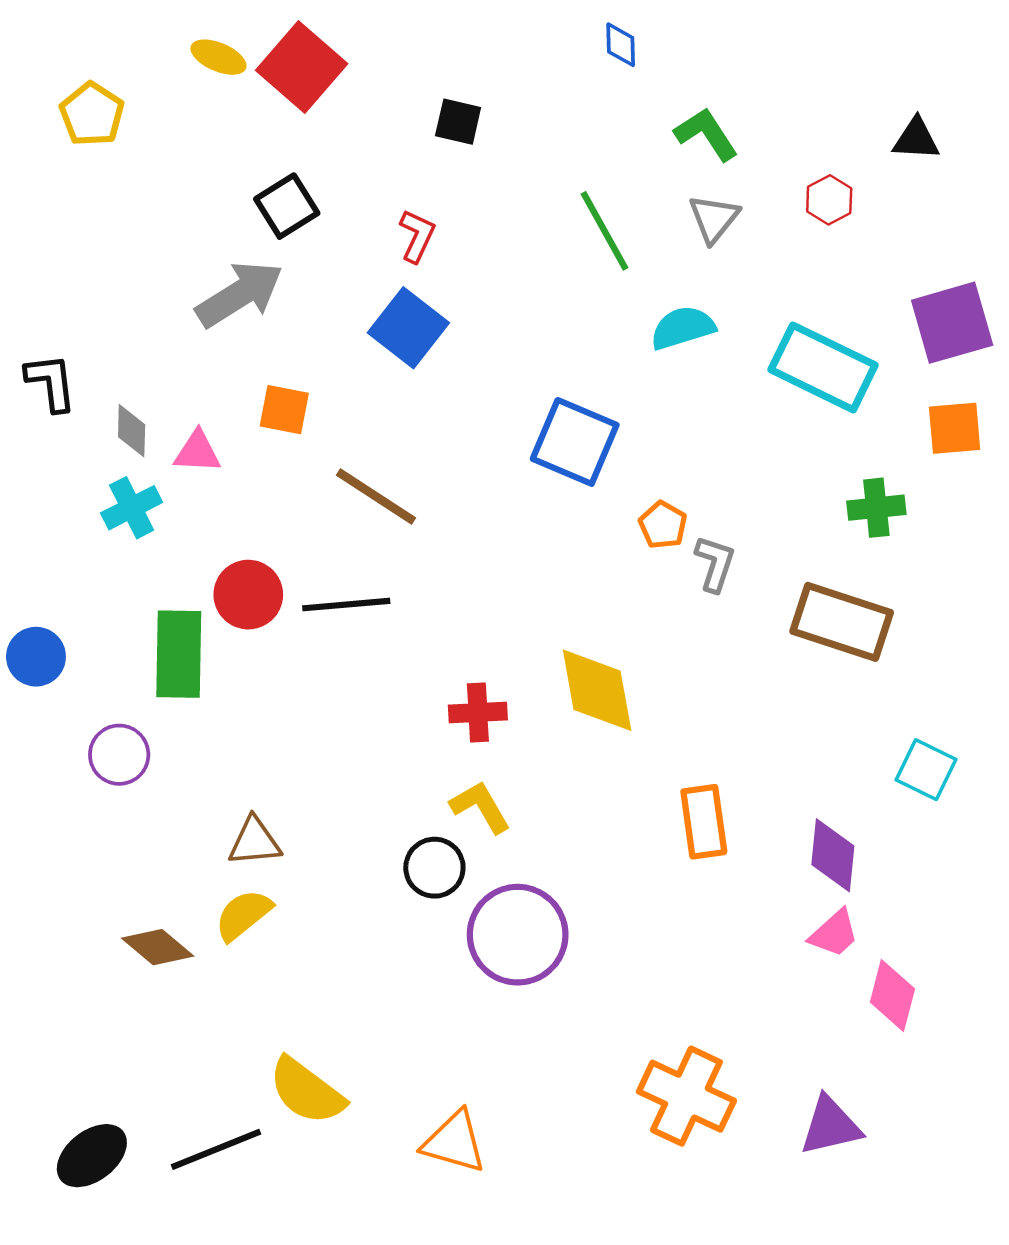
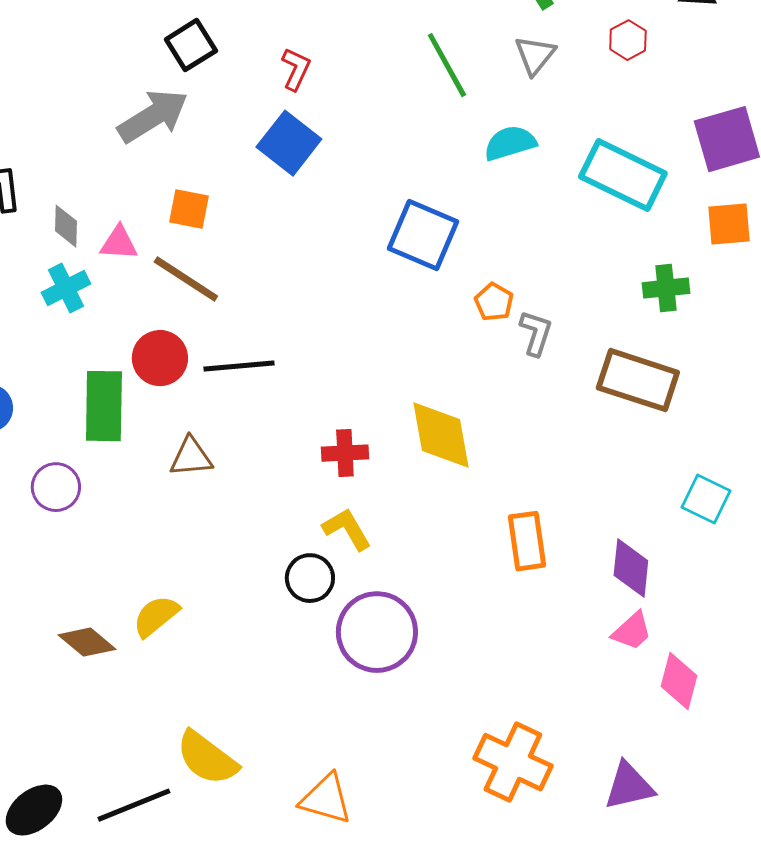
brown line: (376, 497) -> (186, 279), moved
brown triangle: (254, 842) -> (191, 457), moved

